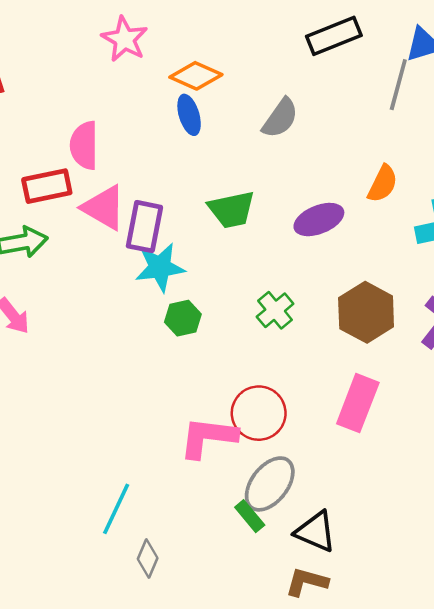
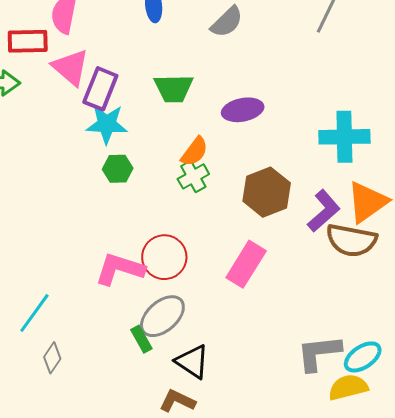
orange semicircle: (383, 184) -> (195, 152), moved

